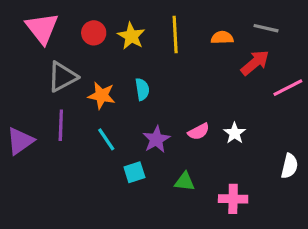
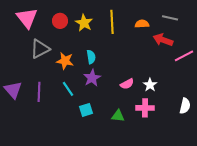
red arrow: (255, 63) -> (163, 40), turned -120
purple line: (61, 125) -> (39, 92), moved
purple star: (156, 139) -> (92, 78), moved
purple triangle: (20, 141) -> (13, 90), turned -36
pink cross: (233, 199) -> (145, 108), moved

